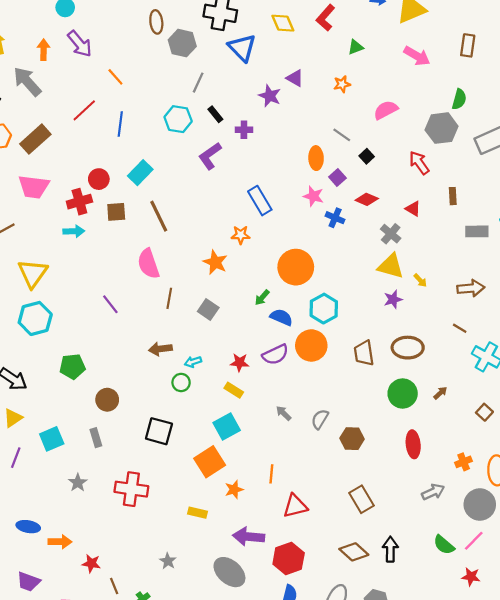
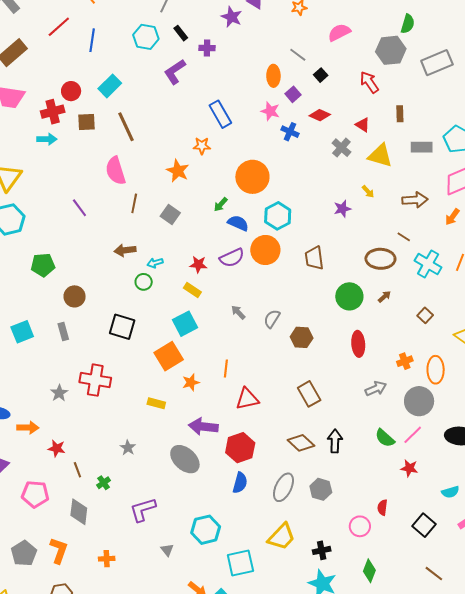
yellow triangle: (391, 266) -> (380, 155), moved
brown ellipse: (408, 348) -> (380, 259), moved
gray star: (78, 483) -> (59, 393), moved

